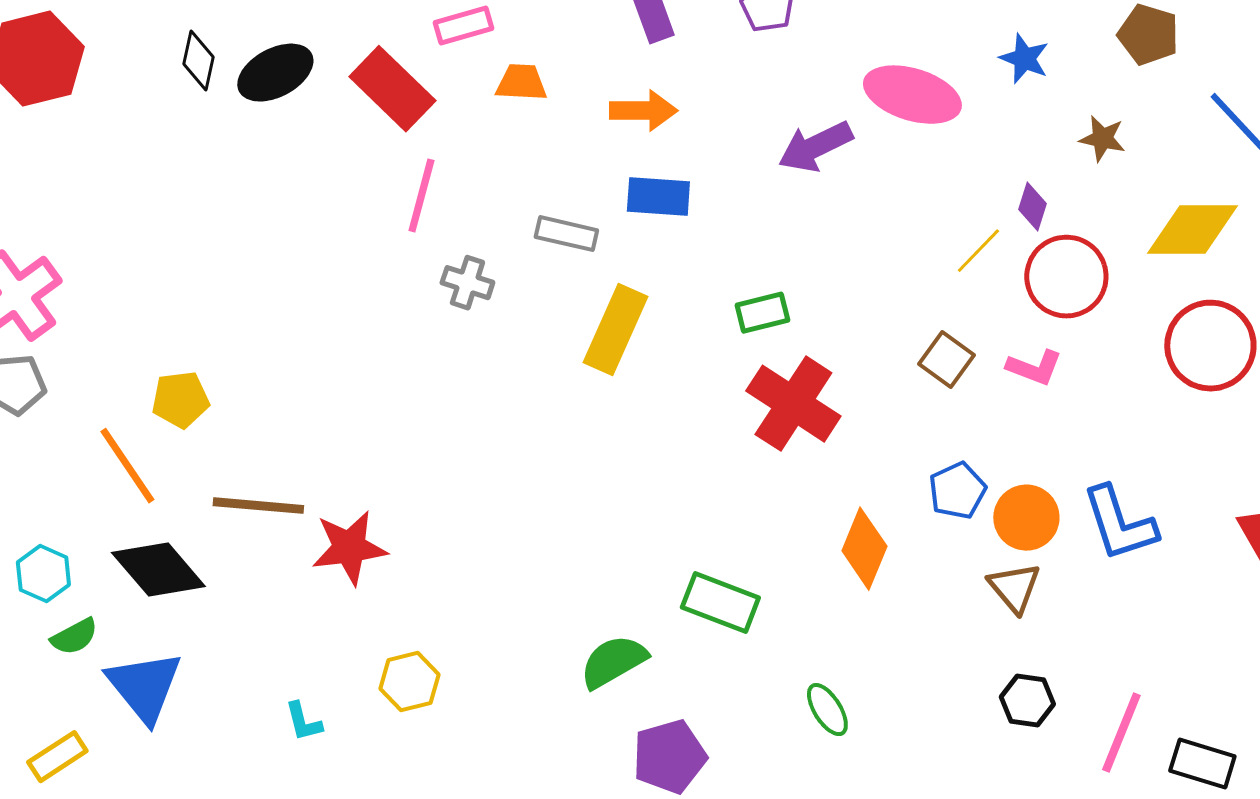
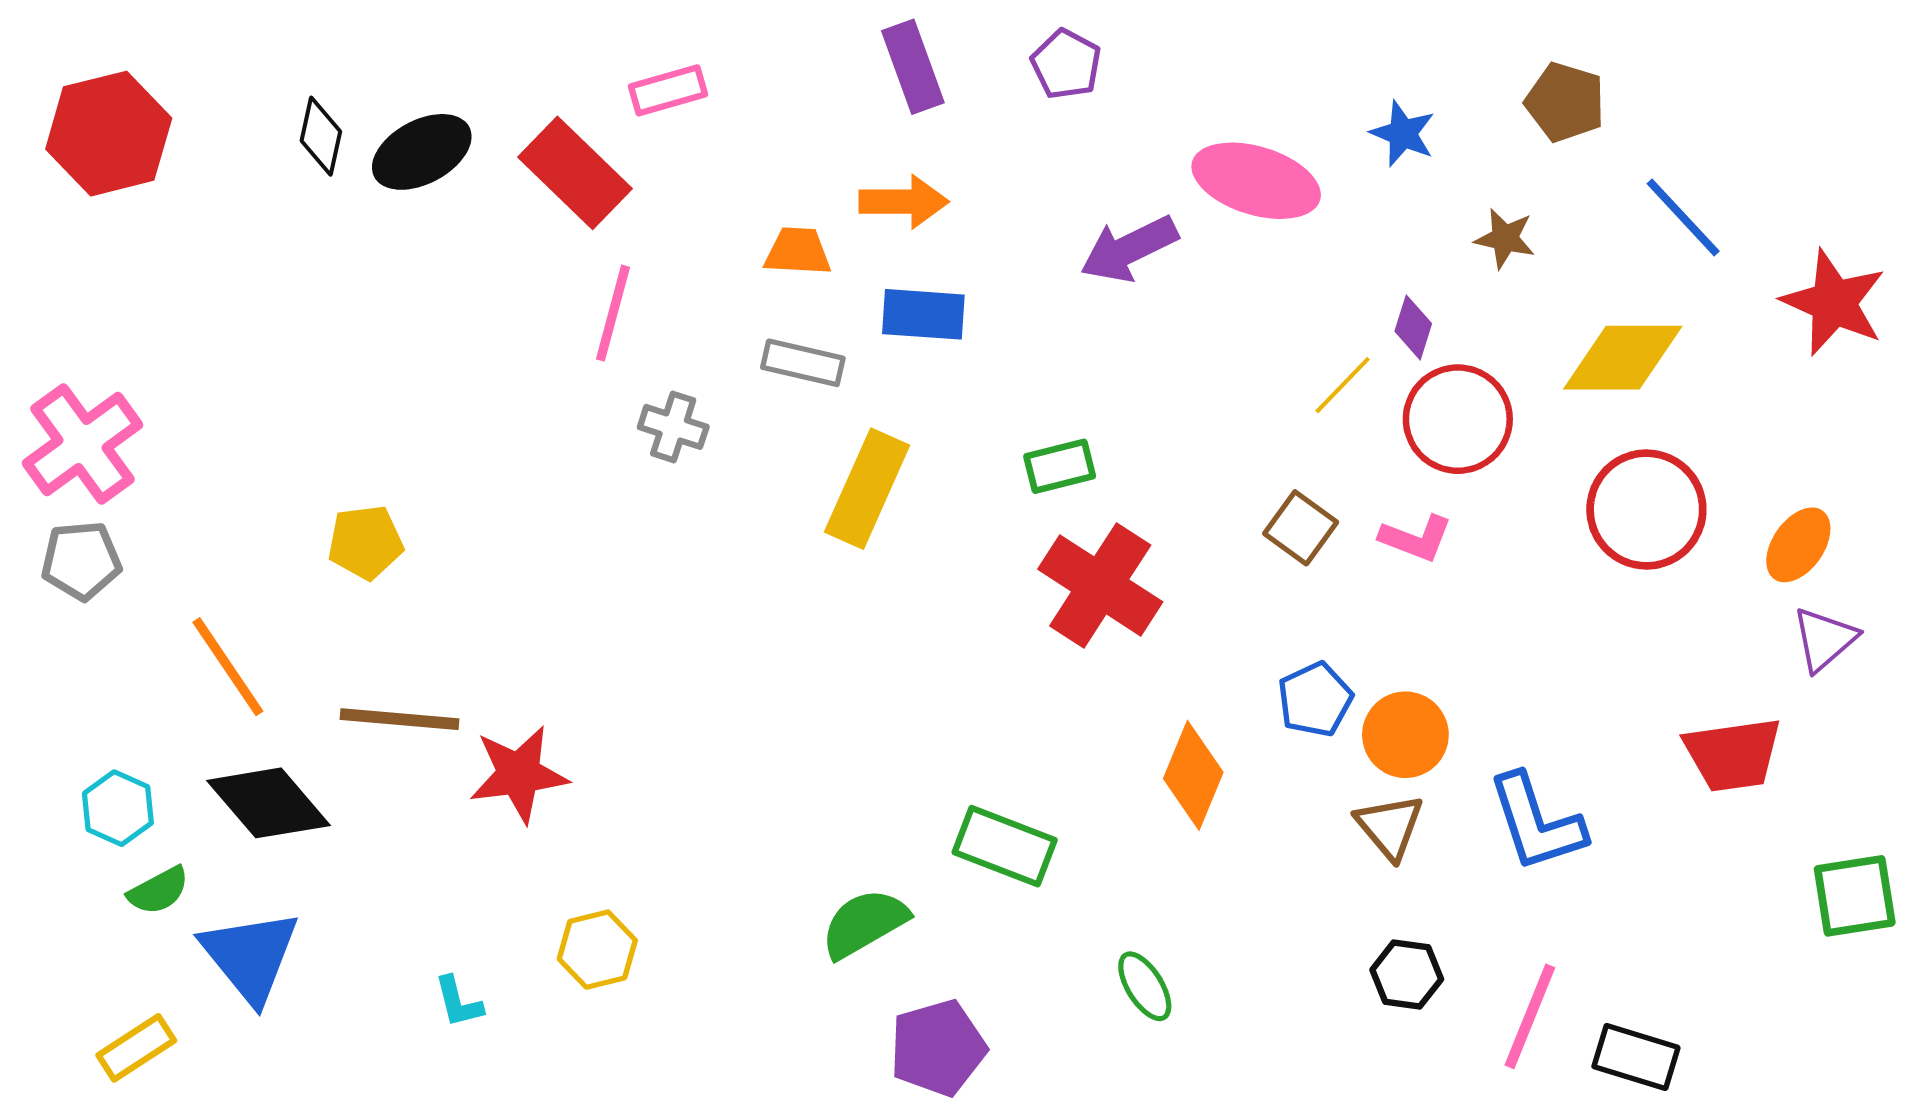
orange trapezoid: (521, 83) -> (798, 251), moved
yellow pentagon: (180, 400) -> (365, 542), moved
blue L-shape: (1119, 524) -> (1536, 823), moved

